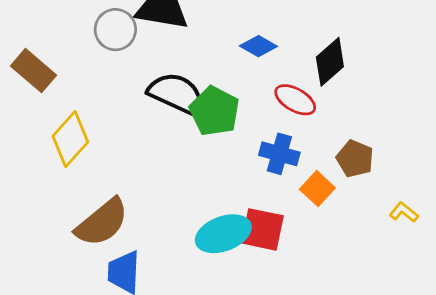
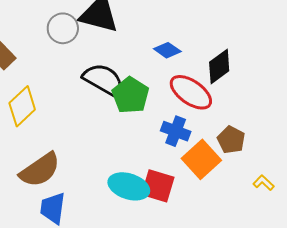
red ellipse: (295, 100) -> (191, 92), size x1.4
orange square: (317, 189) -> (201, 159), size x1.5
cyan ellipse: (223, 234) -> (129, 186), turned 33

